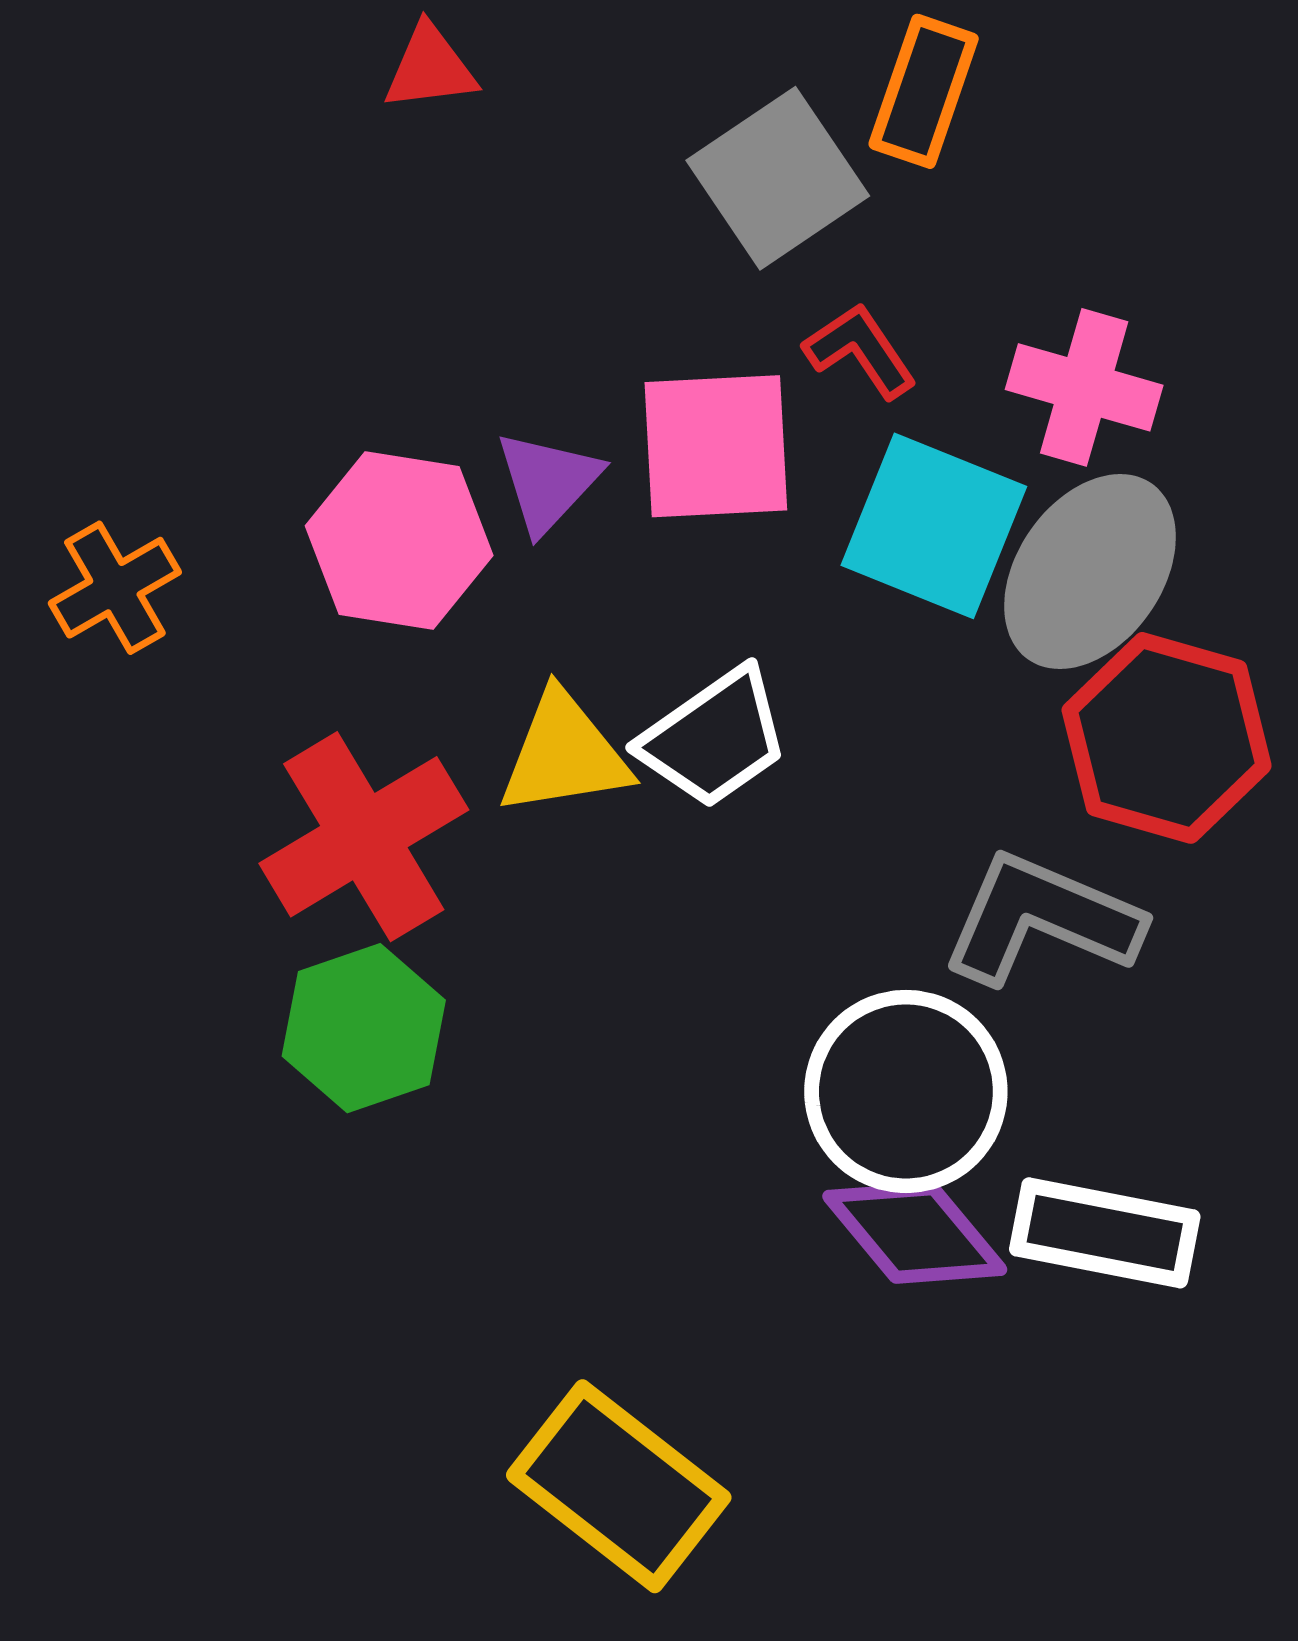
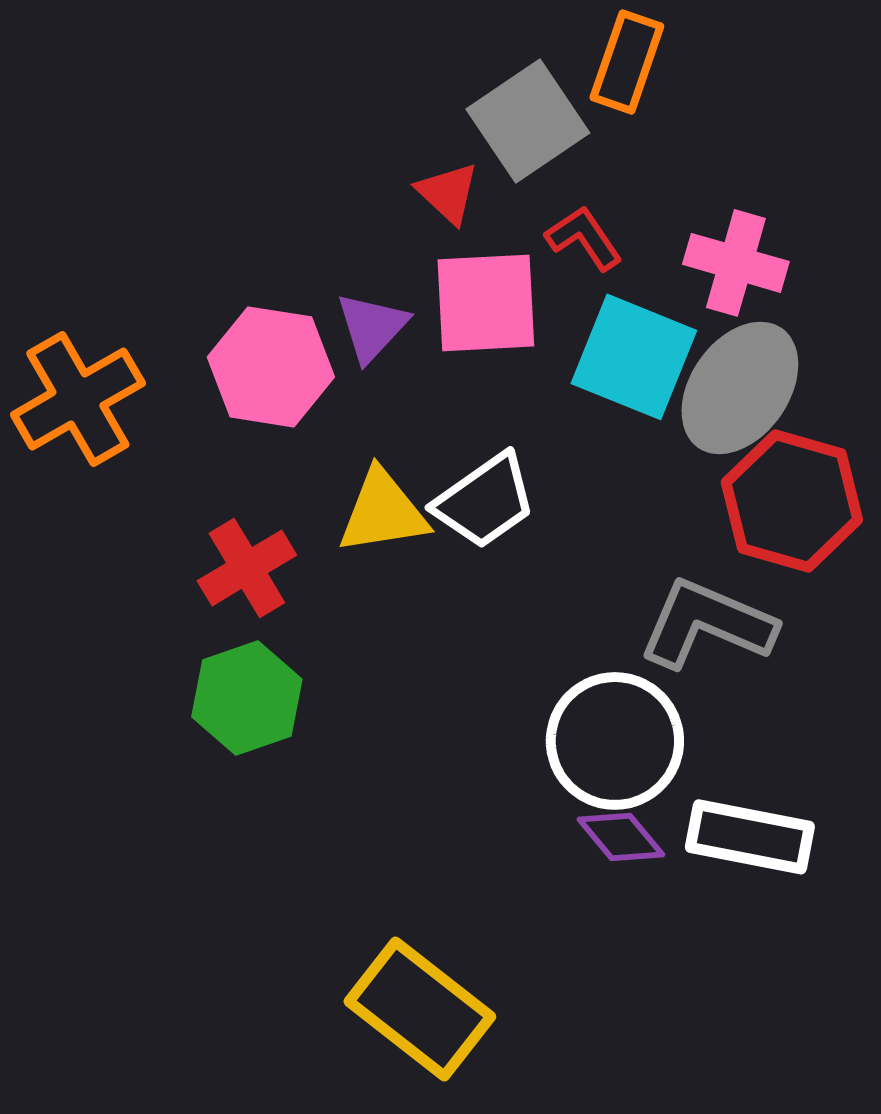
red triangle: (430, 68) -> (448, 193), moved, turned 50
orange cross: (115, 588) -> (78, 399), size x1.5
red cross: (364, 837) -> (247, 568), size x0.7
purple diamond: (915, 1233) -> (621, 837), size x0.7

